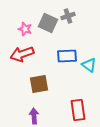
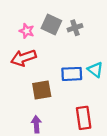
gray cross: (68, 16) -> (75, 28), moved
blue rectangle: (67, 56) -> (72, 74), moved

